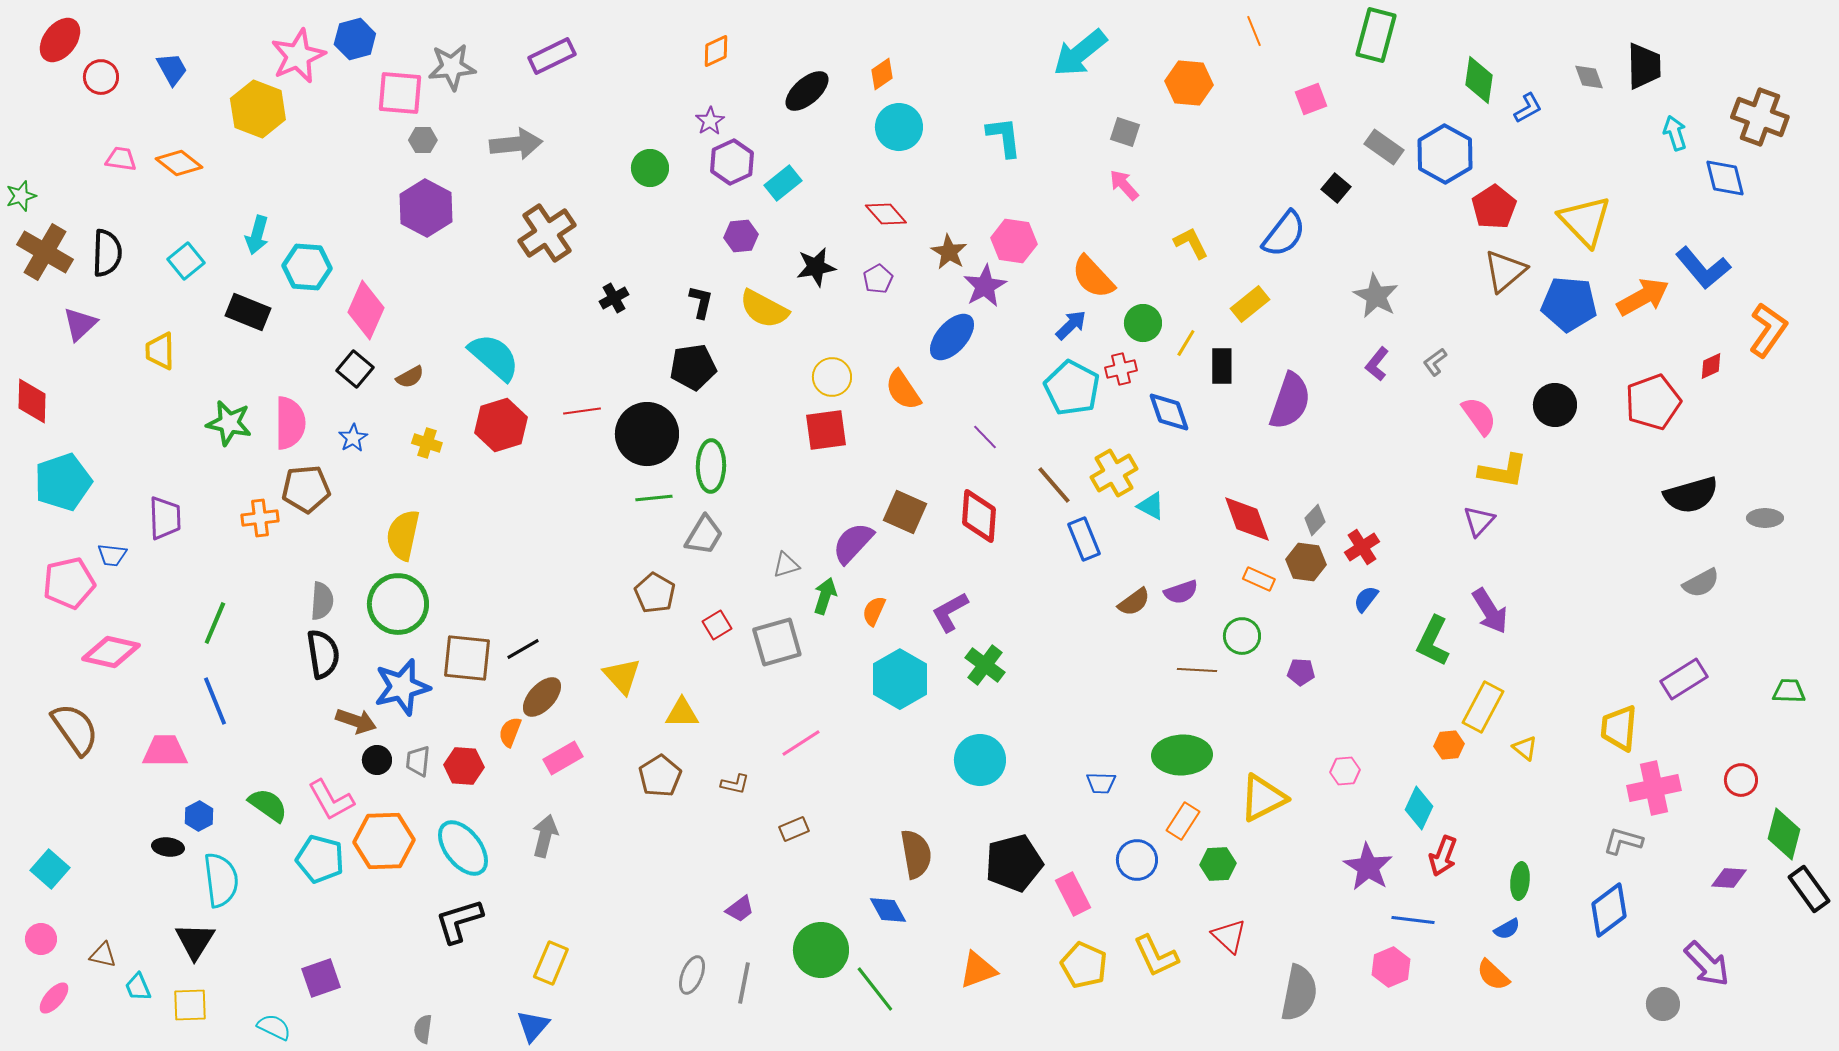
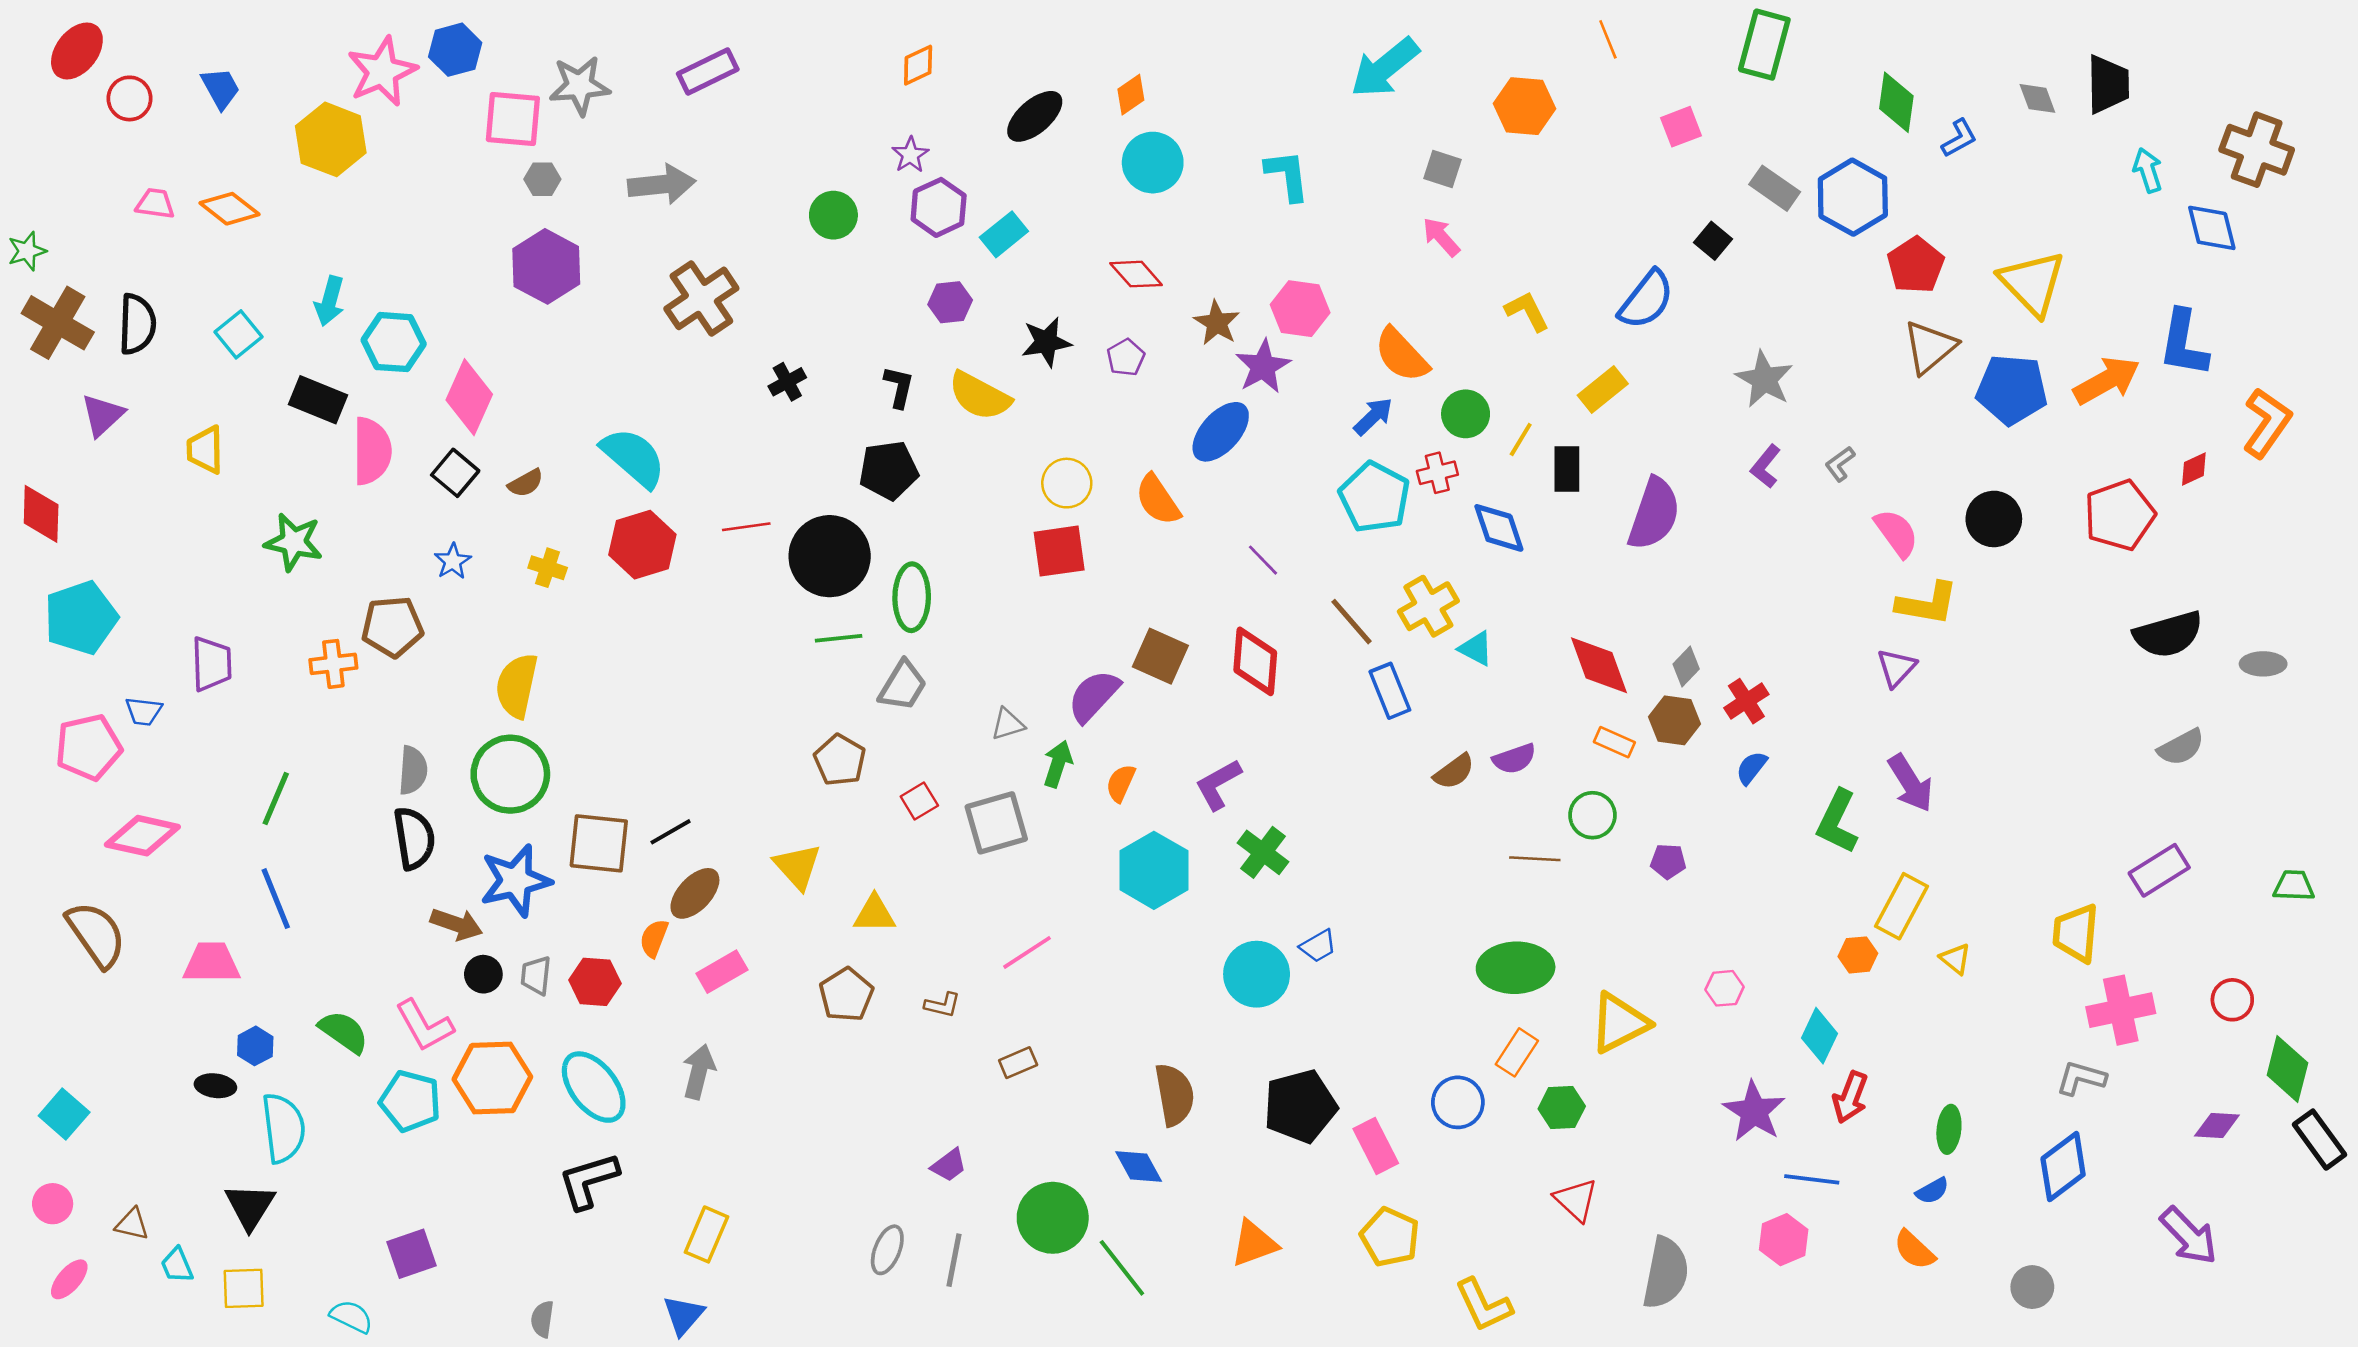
blue L-shape: (1703, 268) -> (2184, 343), turned 50
pink semicircle: (290, 423) -> (372, 451), moved
blue trapezoid: (1101, 783) -> (1318, 946), moved, turned -32
yellow L-shape: (1156, 956) -> (1484, 1305), moved
gray circle: (1663, 1004) -> (2032, 1287), moved

